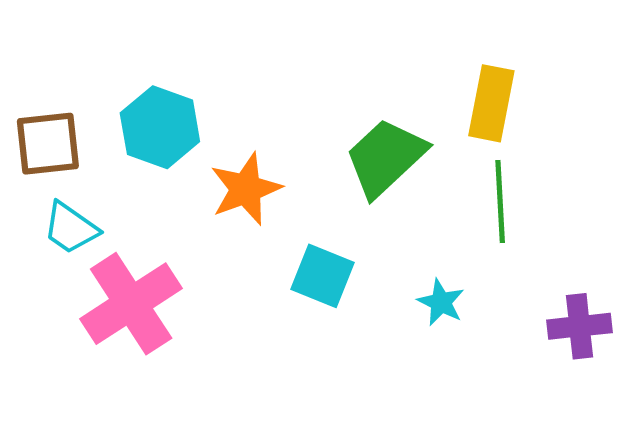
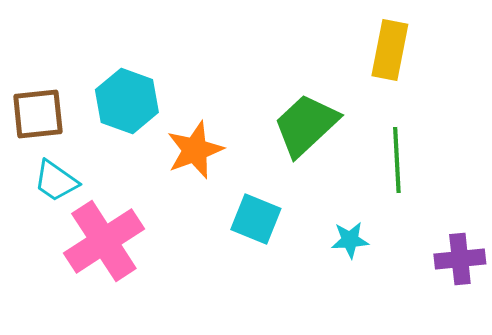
yellow rectangle: (491, 103) -> (390, 50), moved
cyan star: (441, 302) -> (350, 240), turned -30

